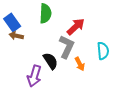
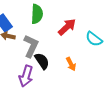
gray L-shape: (67, 47) -> (31, 46), moved
cyan semicircle: (103, 51) -> (94, 39), moved, turned 132

